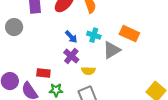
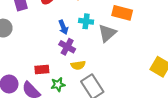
blue arrow: (71, 37) -> (63, 27), turned 32
yellow semicircle: (88, 71) -> (78, 65), moved

